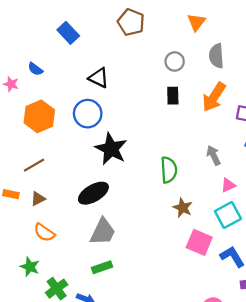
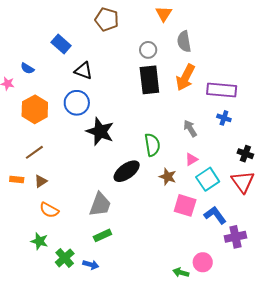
blue rectangle: (68, 33) -> (61, 44), moved
black rectangle: (173, 96) -> (149, 80), size x1.8
pink triangle: (228, 185) -> (191, 159), moved
black ellipse: (93, 193) -> (127, 171), moved

